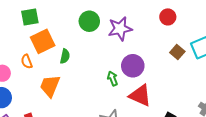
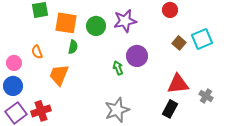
green circle: (89, 21) -> (96, 26), moved
orange square: (43, 41) -> (66, 23), moved, turned 35
red triangle: (140, 95) -> (178, 84), moved, turned -30

